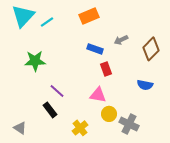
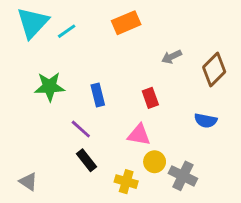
blue rectangle: (95, 49) -> (98, 95), moved, turned 56
black rectangle: (50, 110) -> (86, 160), moved
yellow cross: (80, 128) -> (126, 182), moved, turned -35

